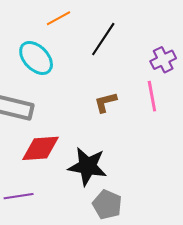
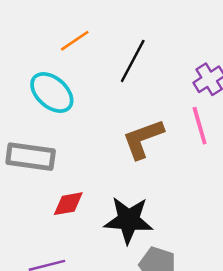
brown L-shape: (105, 102) -> (143, 139), size x1.5
red diamond: (41, 148) -> (68, 204), size x0.7

